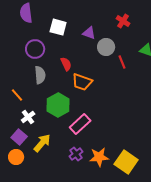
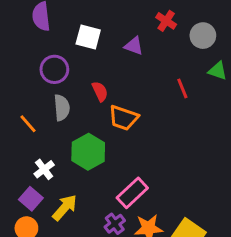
red cross: (123, 21) -> (166, 21), moved
gray circle: (106, 47) -> (203, 36), moved
orange line: (17, 95) -> (28, 124), moved
pink rectangle: (80, 124) -> (132, 193), moved

